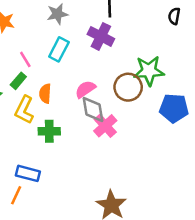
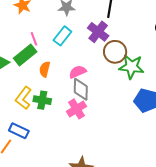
green rectangle: (18, 81) -> (25, 55), size x1.6
brown circle: (128, 87) -> (115, 52), moved
yellow L-shape: (24, 110) -> (23, 98), moved
pink cross: (105, 126) -> (77, 109), moved

